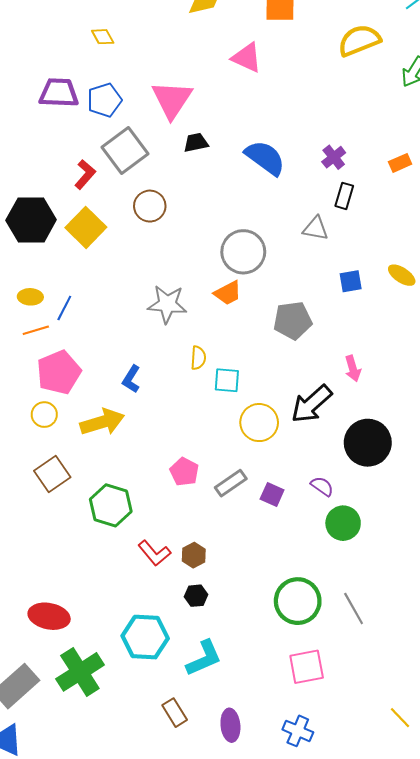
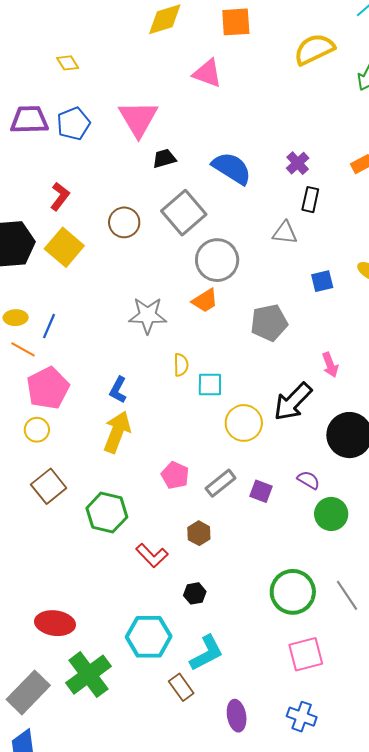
gray square: (125, 150) -> (184, 213), moved
orange line: (36, 330) -> (23, 349), turned 50
yellow arrow: (102, 422) -> (117, 432), moved, turned -48
brown hexagon: (194, 555) -> (199, 533), moved
brown rectangle: (175, 713) -> (181, 687), moved

